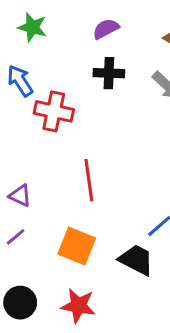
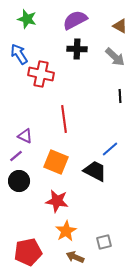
purple semicircle: (106, 29) -> (75, 20), size x1.4
purple triangle: (20, 196) -> (25, 136), moved
black circle: (20, 303) -> (19, 181), moved

